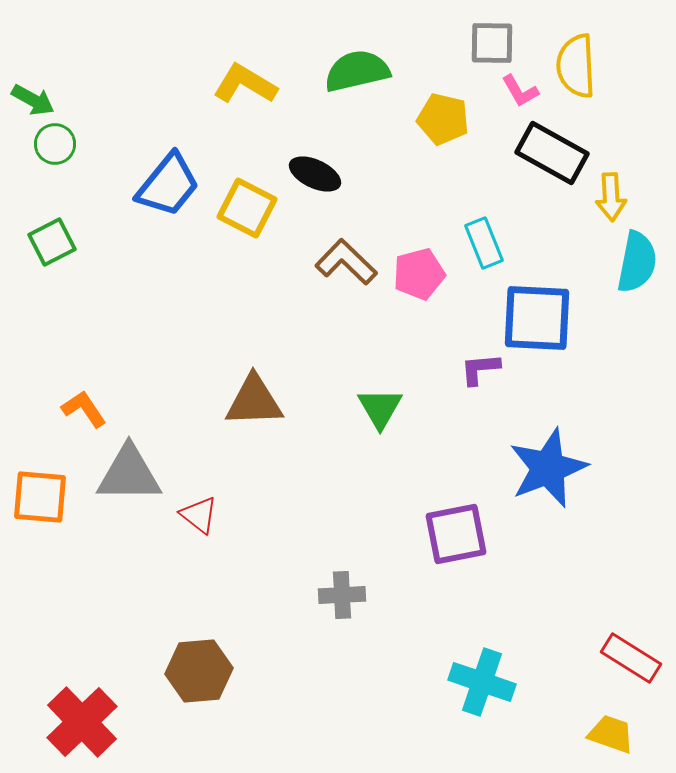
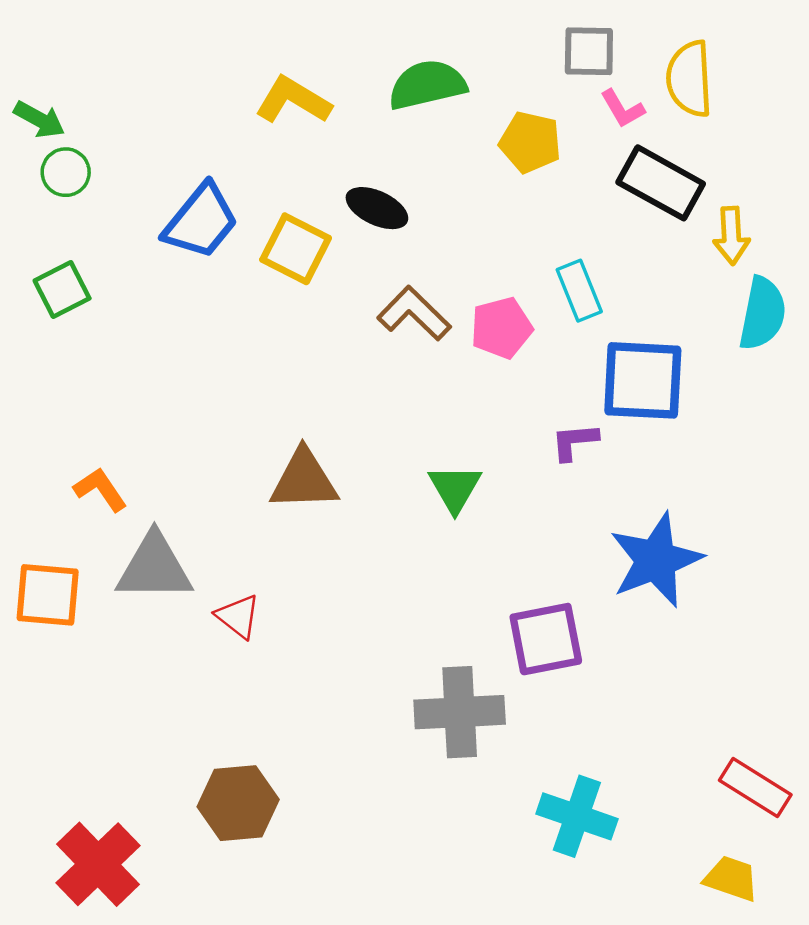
gray cross: (342, 595) -> (460, 712), moved, size x1.6

